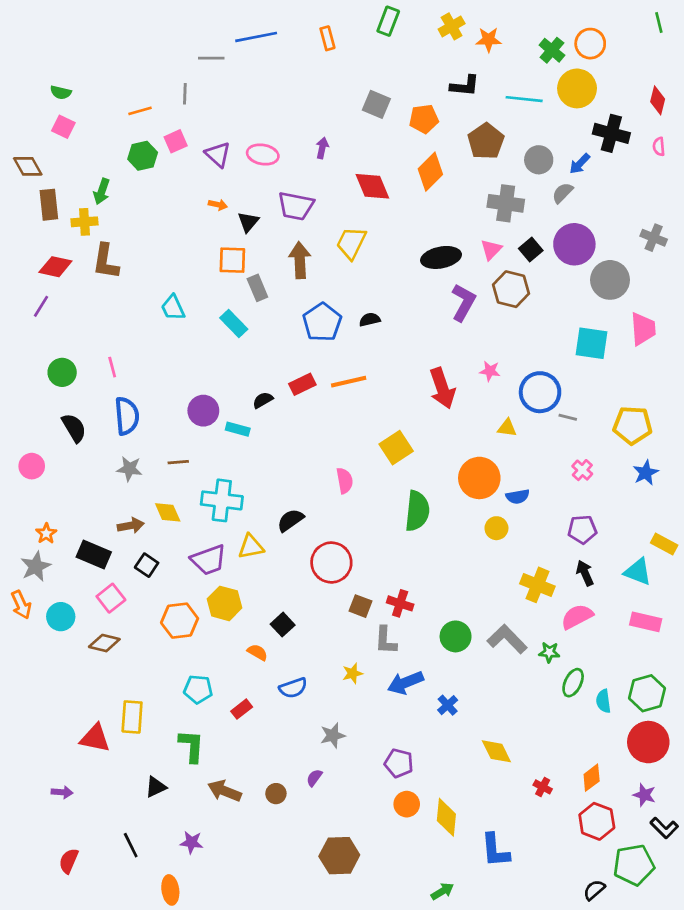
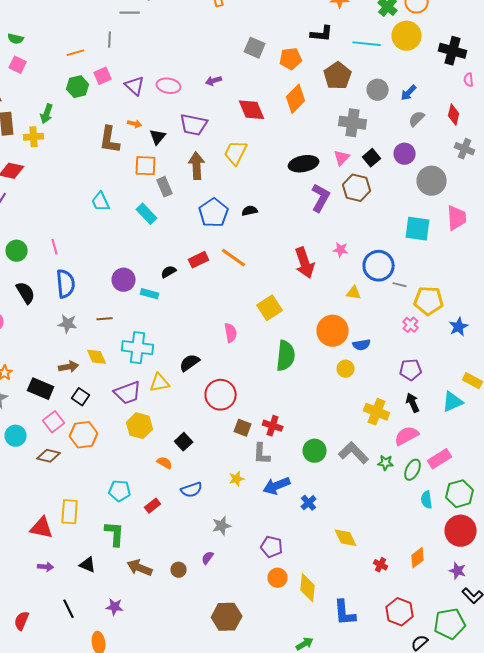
red diamond: (658, 100) -> (454, 115), moved
black cross: (611, 133) -> (453, 51), moved
purple arrow: (322, 148) -> (214, 81), turned -119
gray semicircle: (562, 193) -> (417, 119), moved
purple circle: (574, 244) -> (405, 154), size x0.7
brown L-shape: (106, 261) -> (110, 140), moved
orange line: (349, 382) -> (234, 258), turned 48
yellow pentagon: (632, 425) -> (429, 301), moved
cyan triangle: (638, 572) -> (453, 402), turned -45
orange hexagon: (180, 621) -> (84, 435), moved
pink rectangle: (646, 622) -> (440, 459), moved, turned -45
green ellipse: (573, 683) -> (413, 470), moved
black triangle: (156, 787) -> (88, 565), turned 48
purple arrow: (62, 792) -> (46, 567), moved
red hexagon: (597, 821) -> (400, 612), moved

